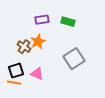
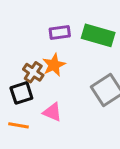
green rectangle: (68, 22) -> (98, 35), size x1.5
black square: (16, 71) -> (21, 93), moved

